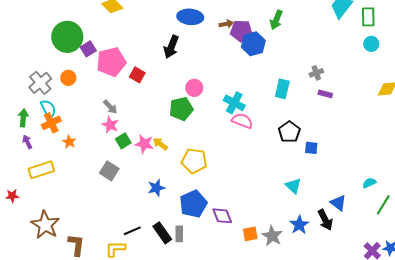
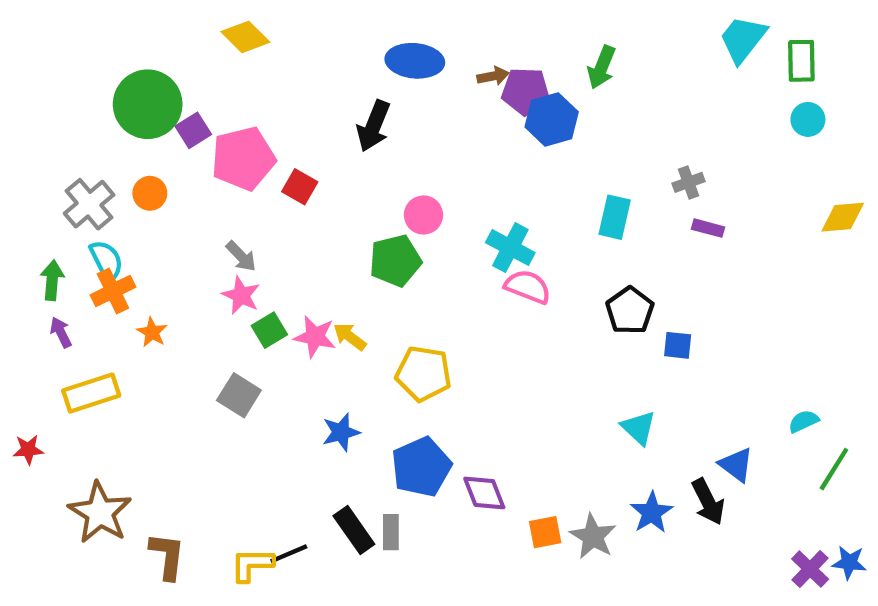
black line: (132, 231) -> (289, 554), moved

